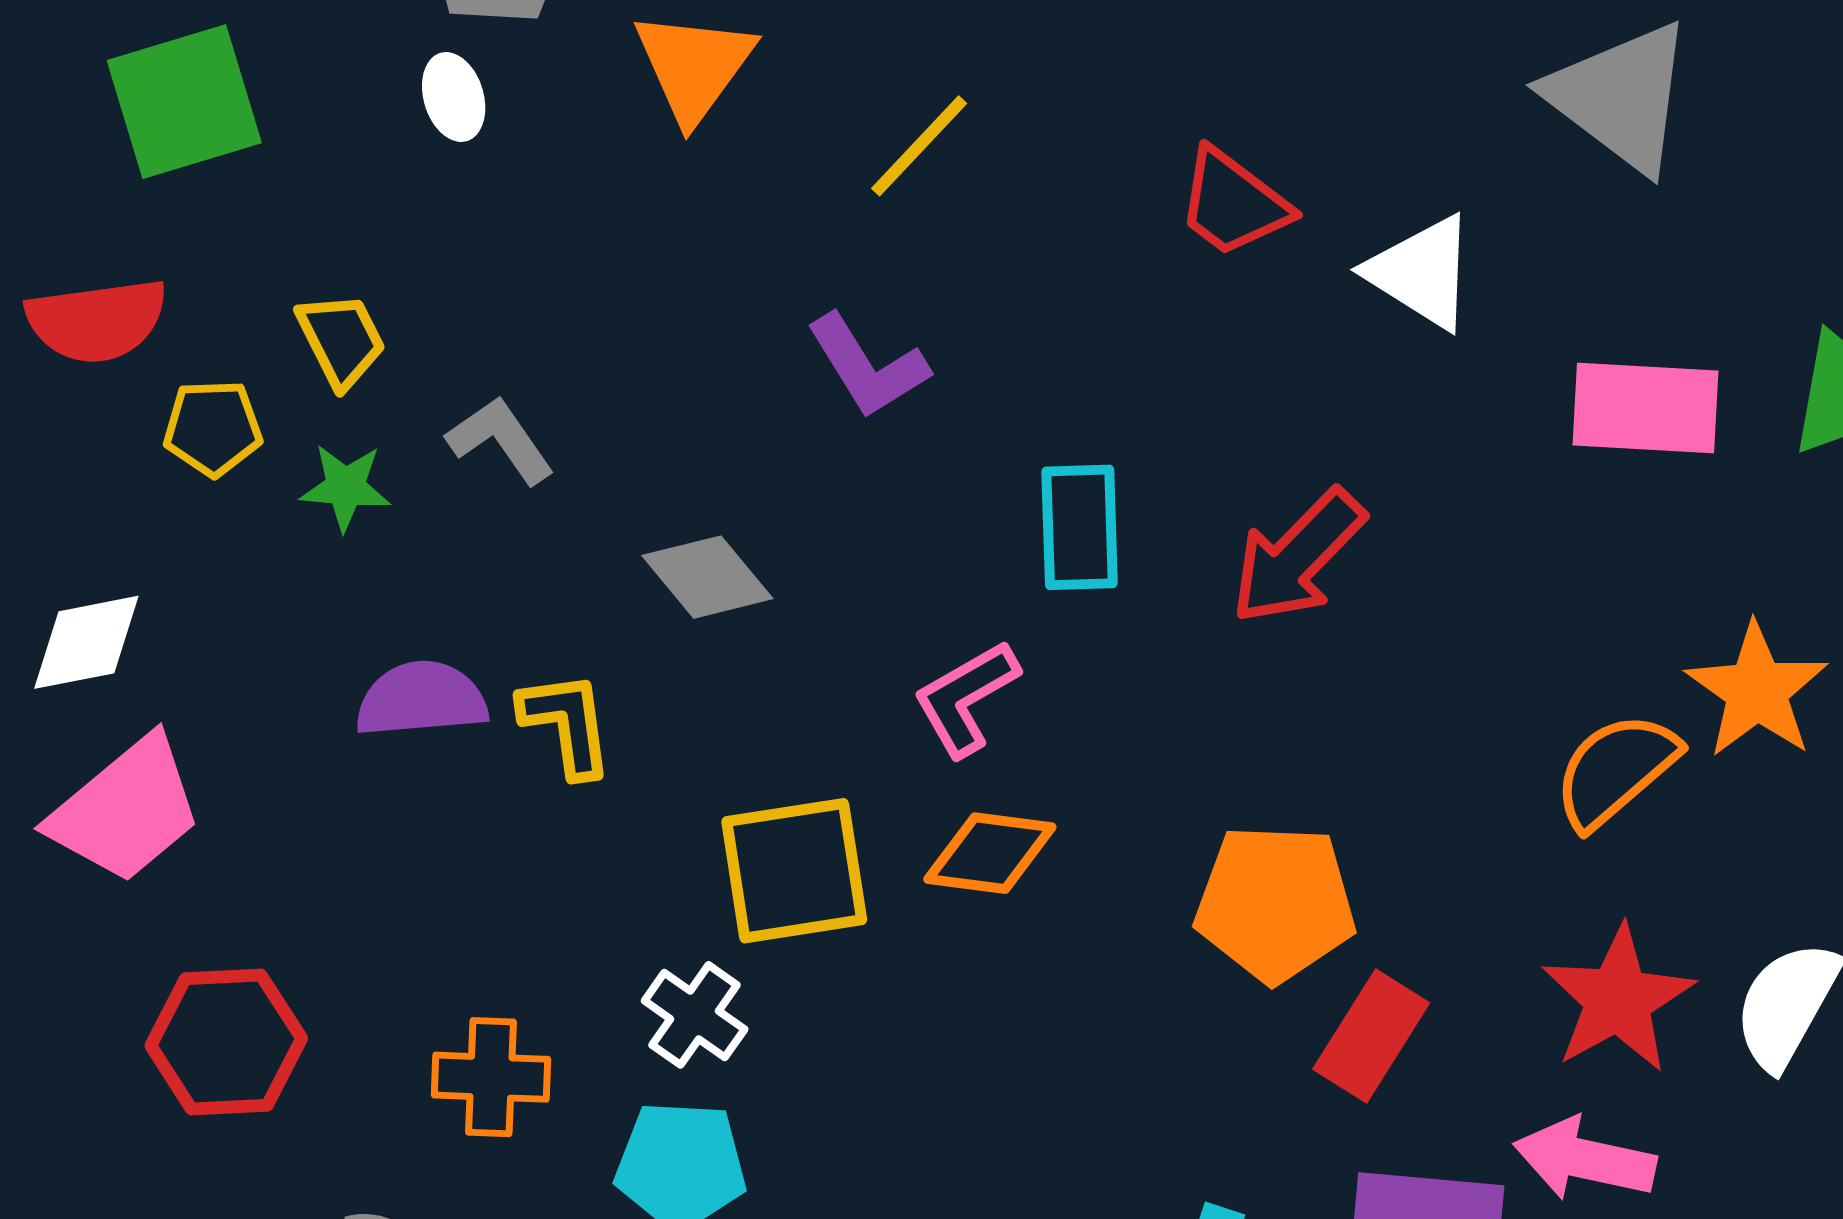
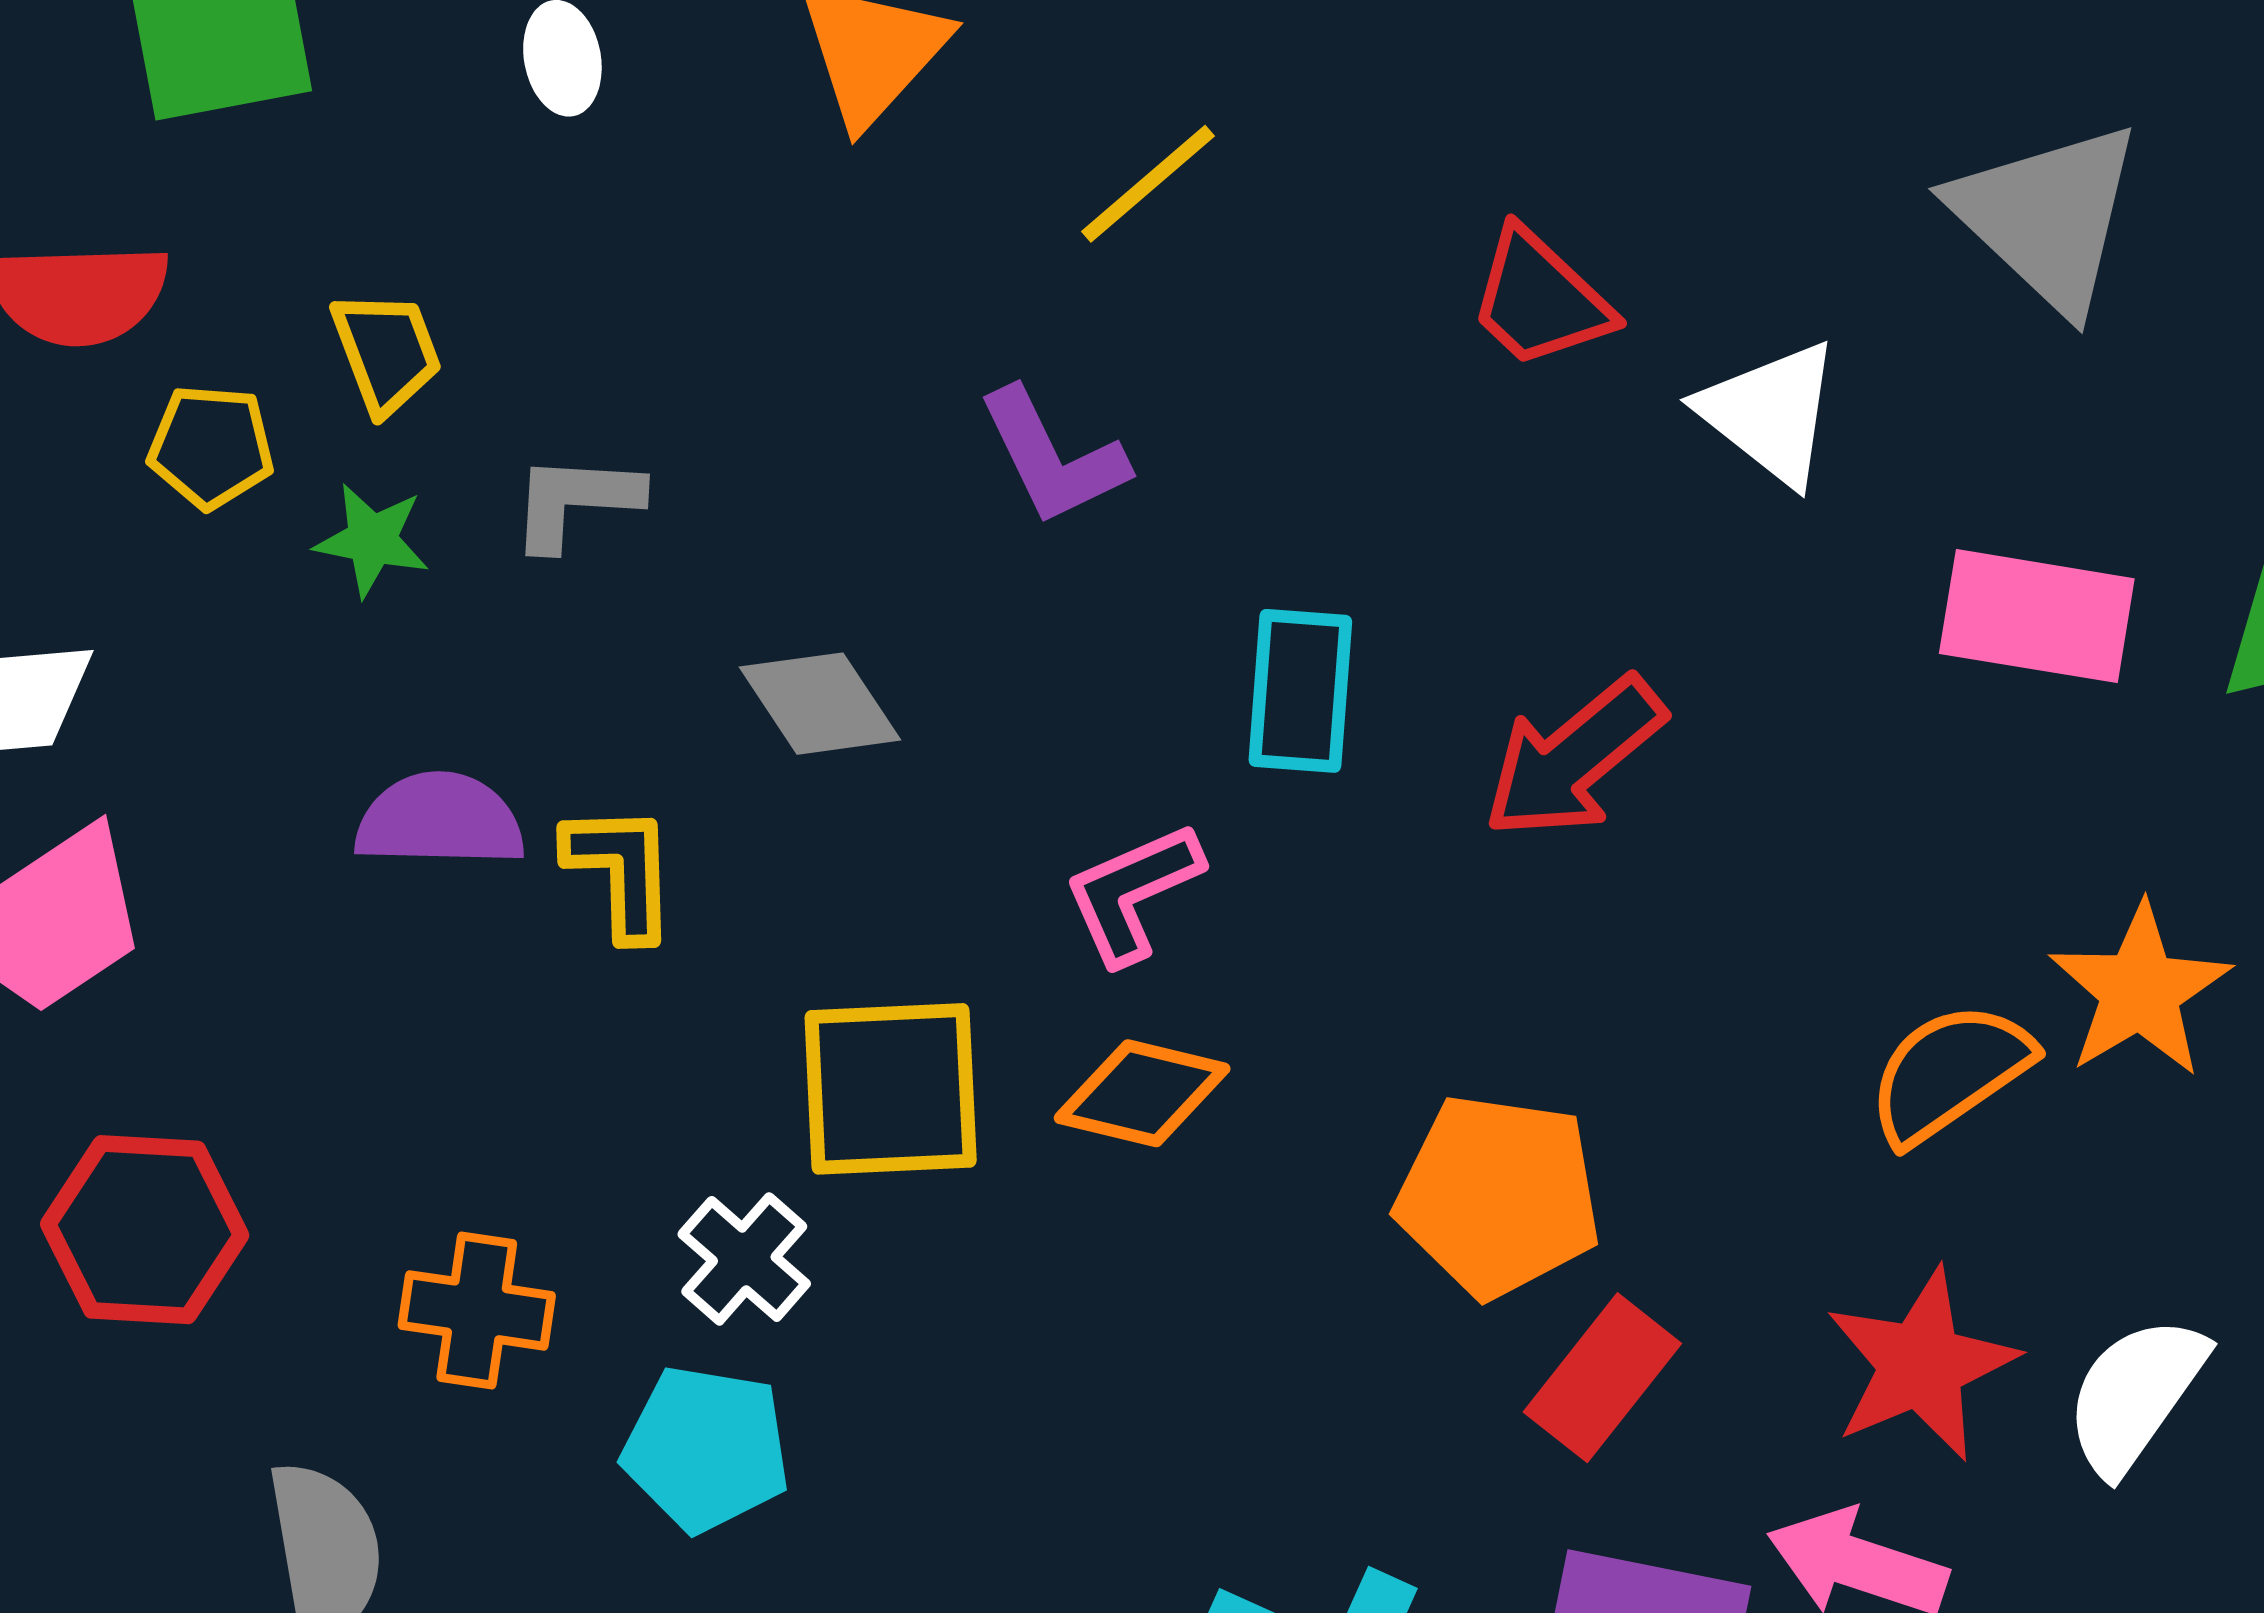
gray L-shape: (500, 440) -> (575, 501), turned -58

